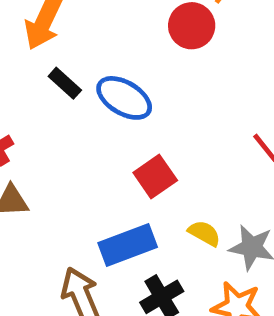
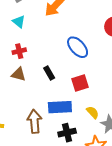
black rectangle: (65, 83) -> (49, 73), moved

